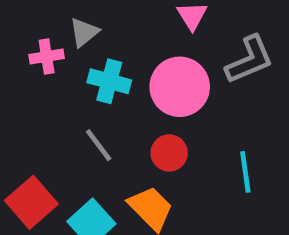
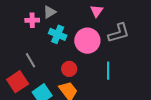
gray line: (99, 145) -> (31, 60), moved
red circle: (169, 153) -> (69, 69), moved
cyan line: (245, 172) -> (108, 71), moved

